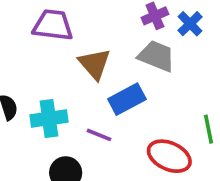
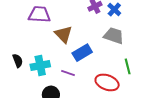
gray trapezoid: (156, 56) -> (114, 36), moved

